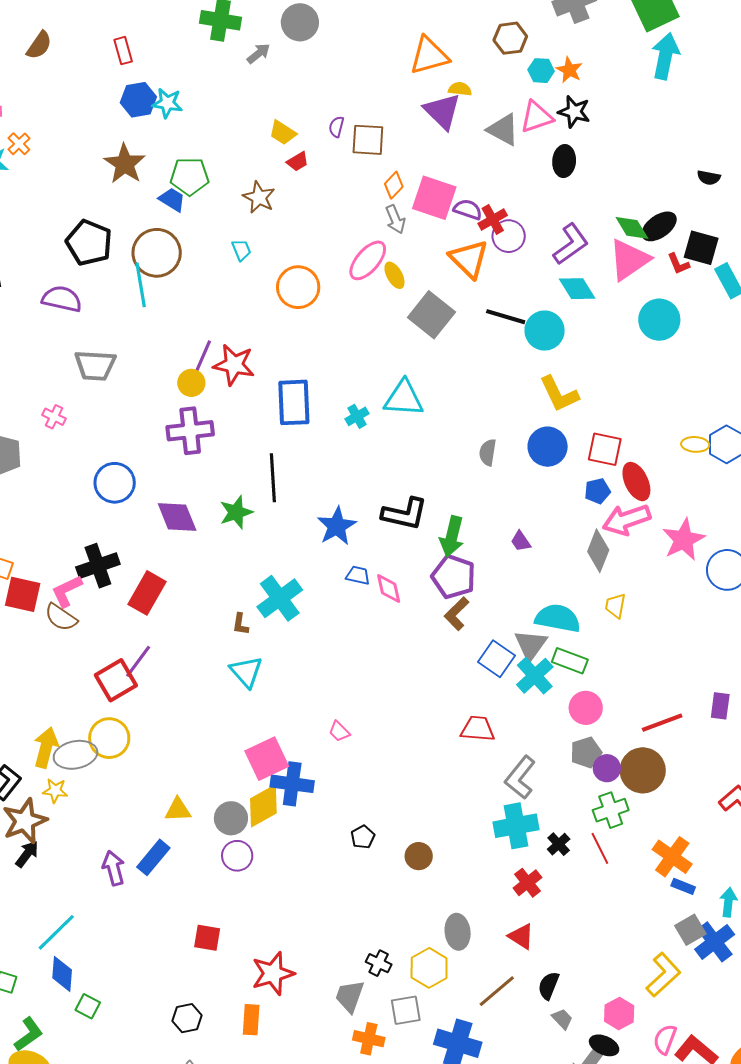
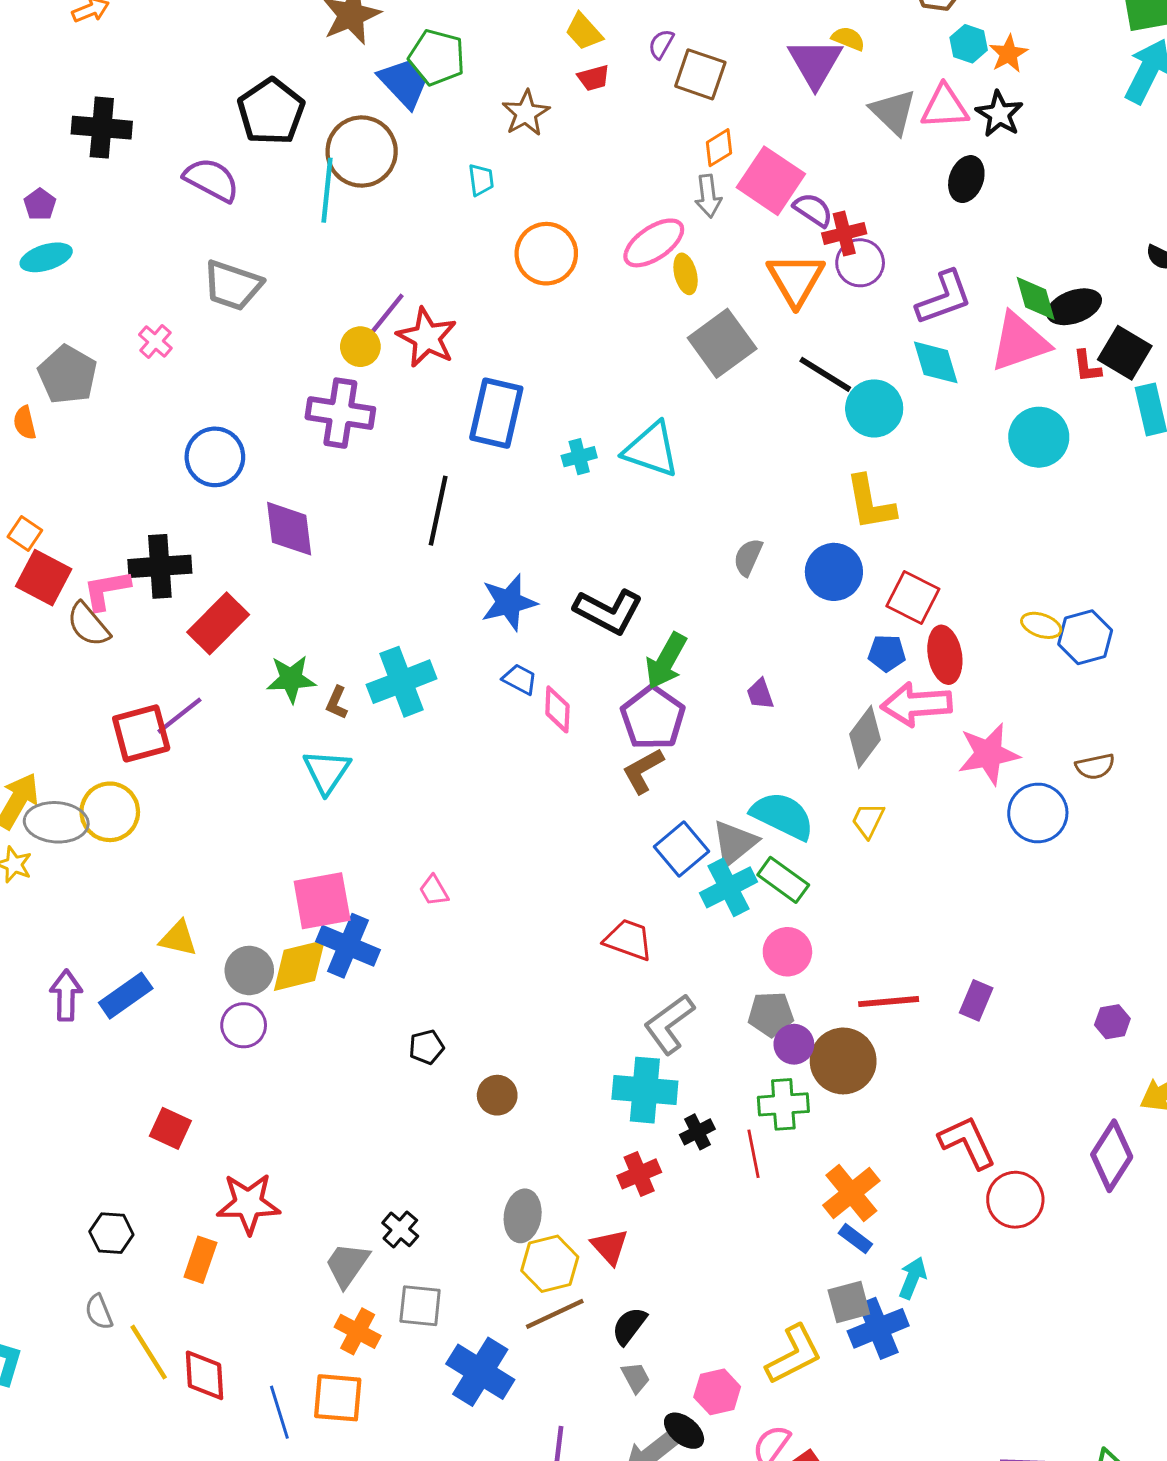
blue trapezoid: (172, 200) -> (404, 83), size x1.4
green star: (236, 512) -> (291, 679), moved
yellow hexagon: (429, 968) -> (550, 1264), moved

